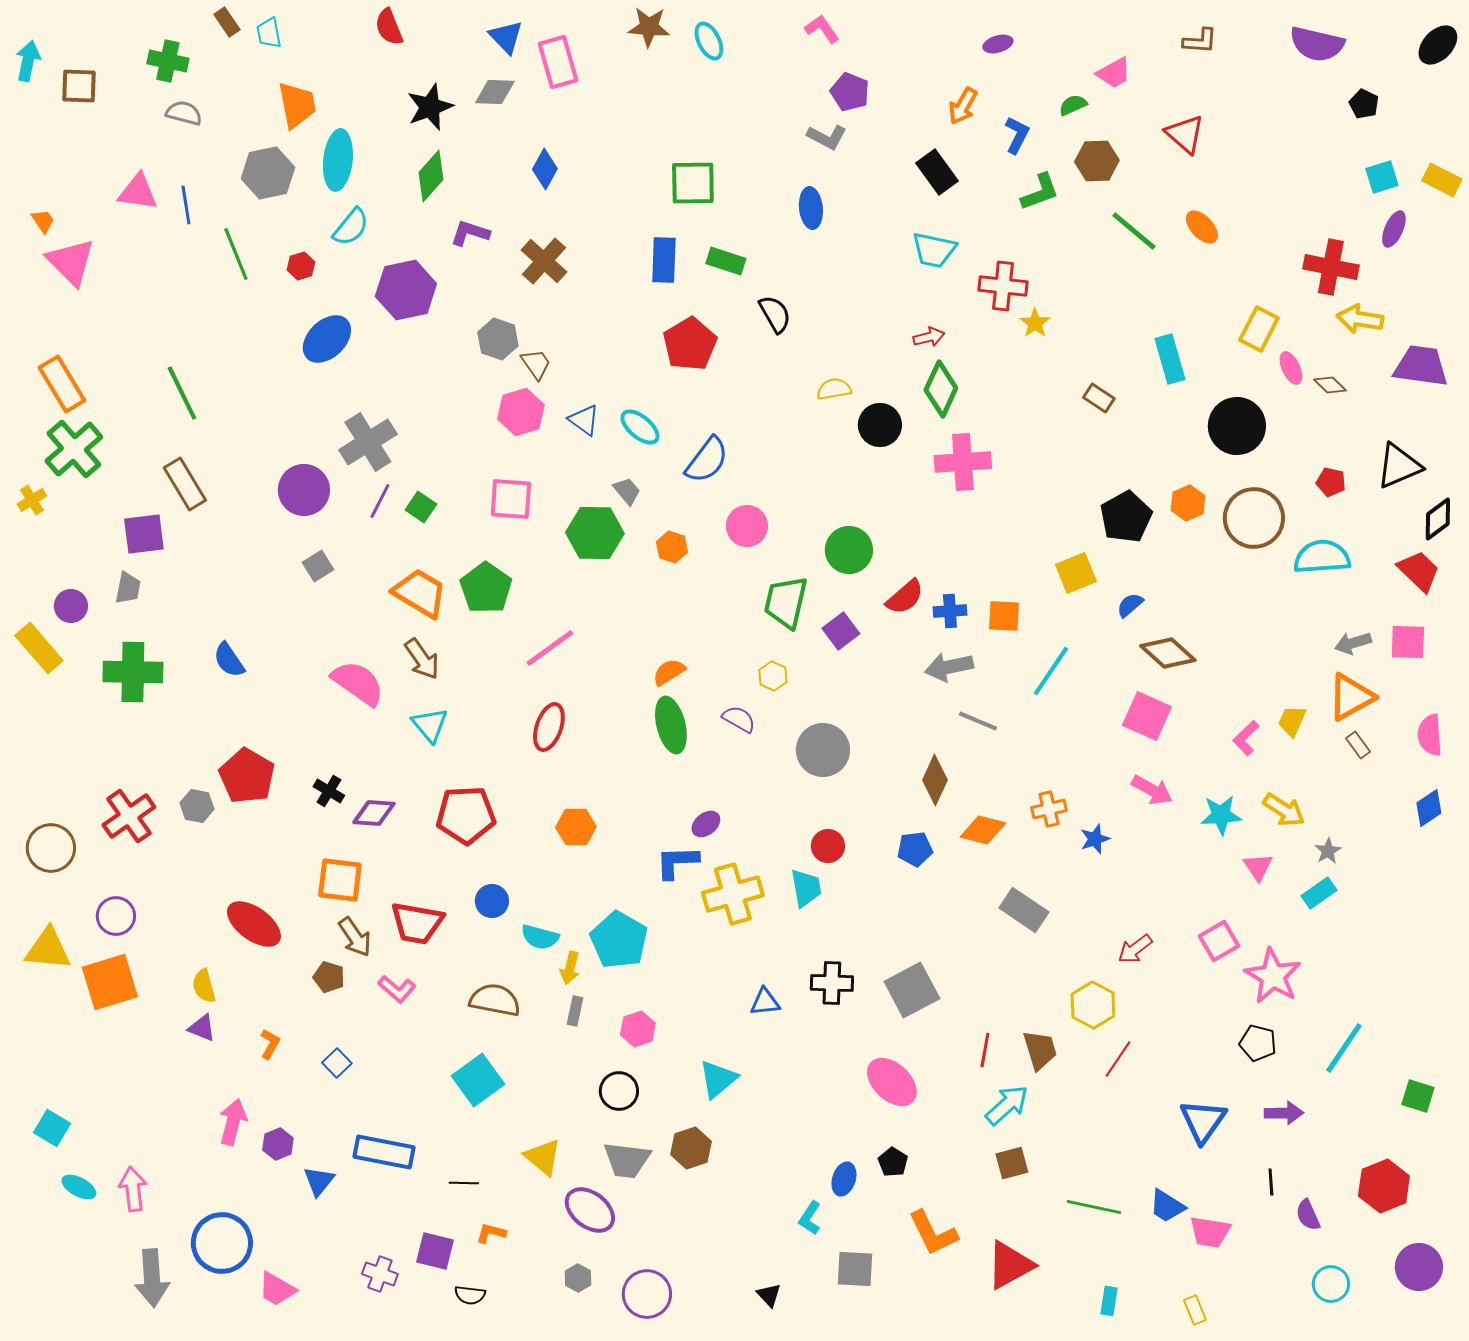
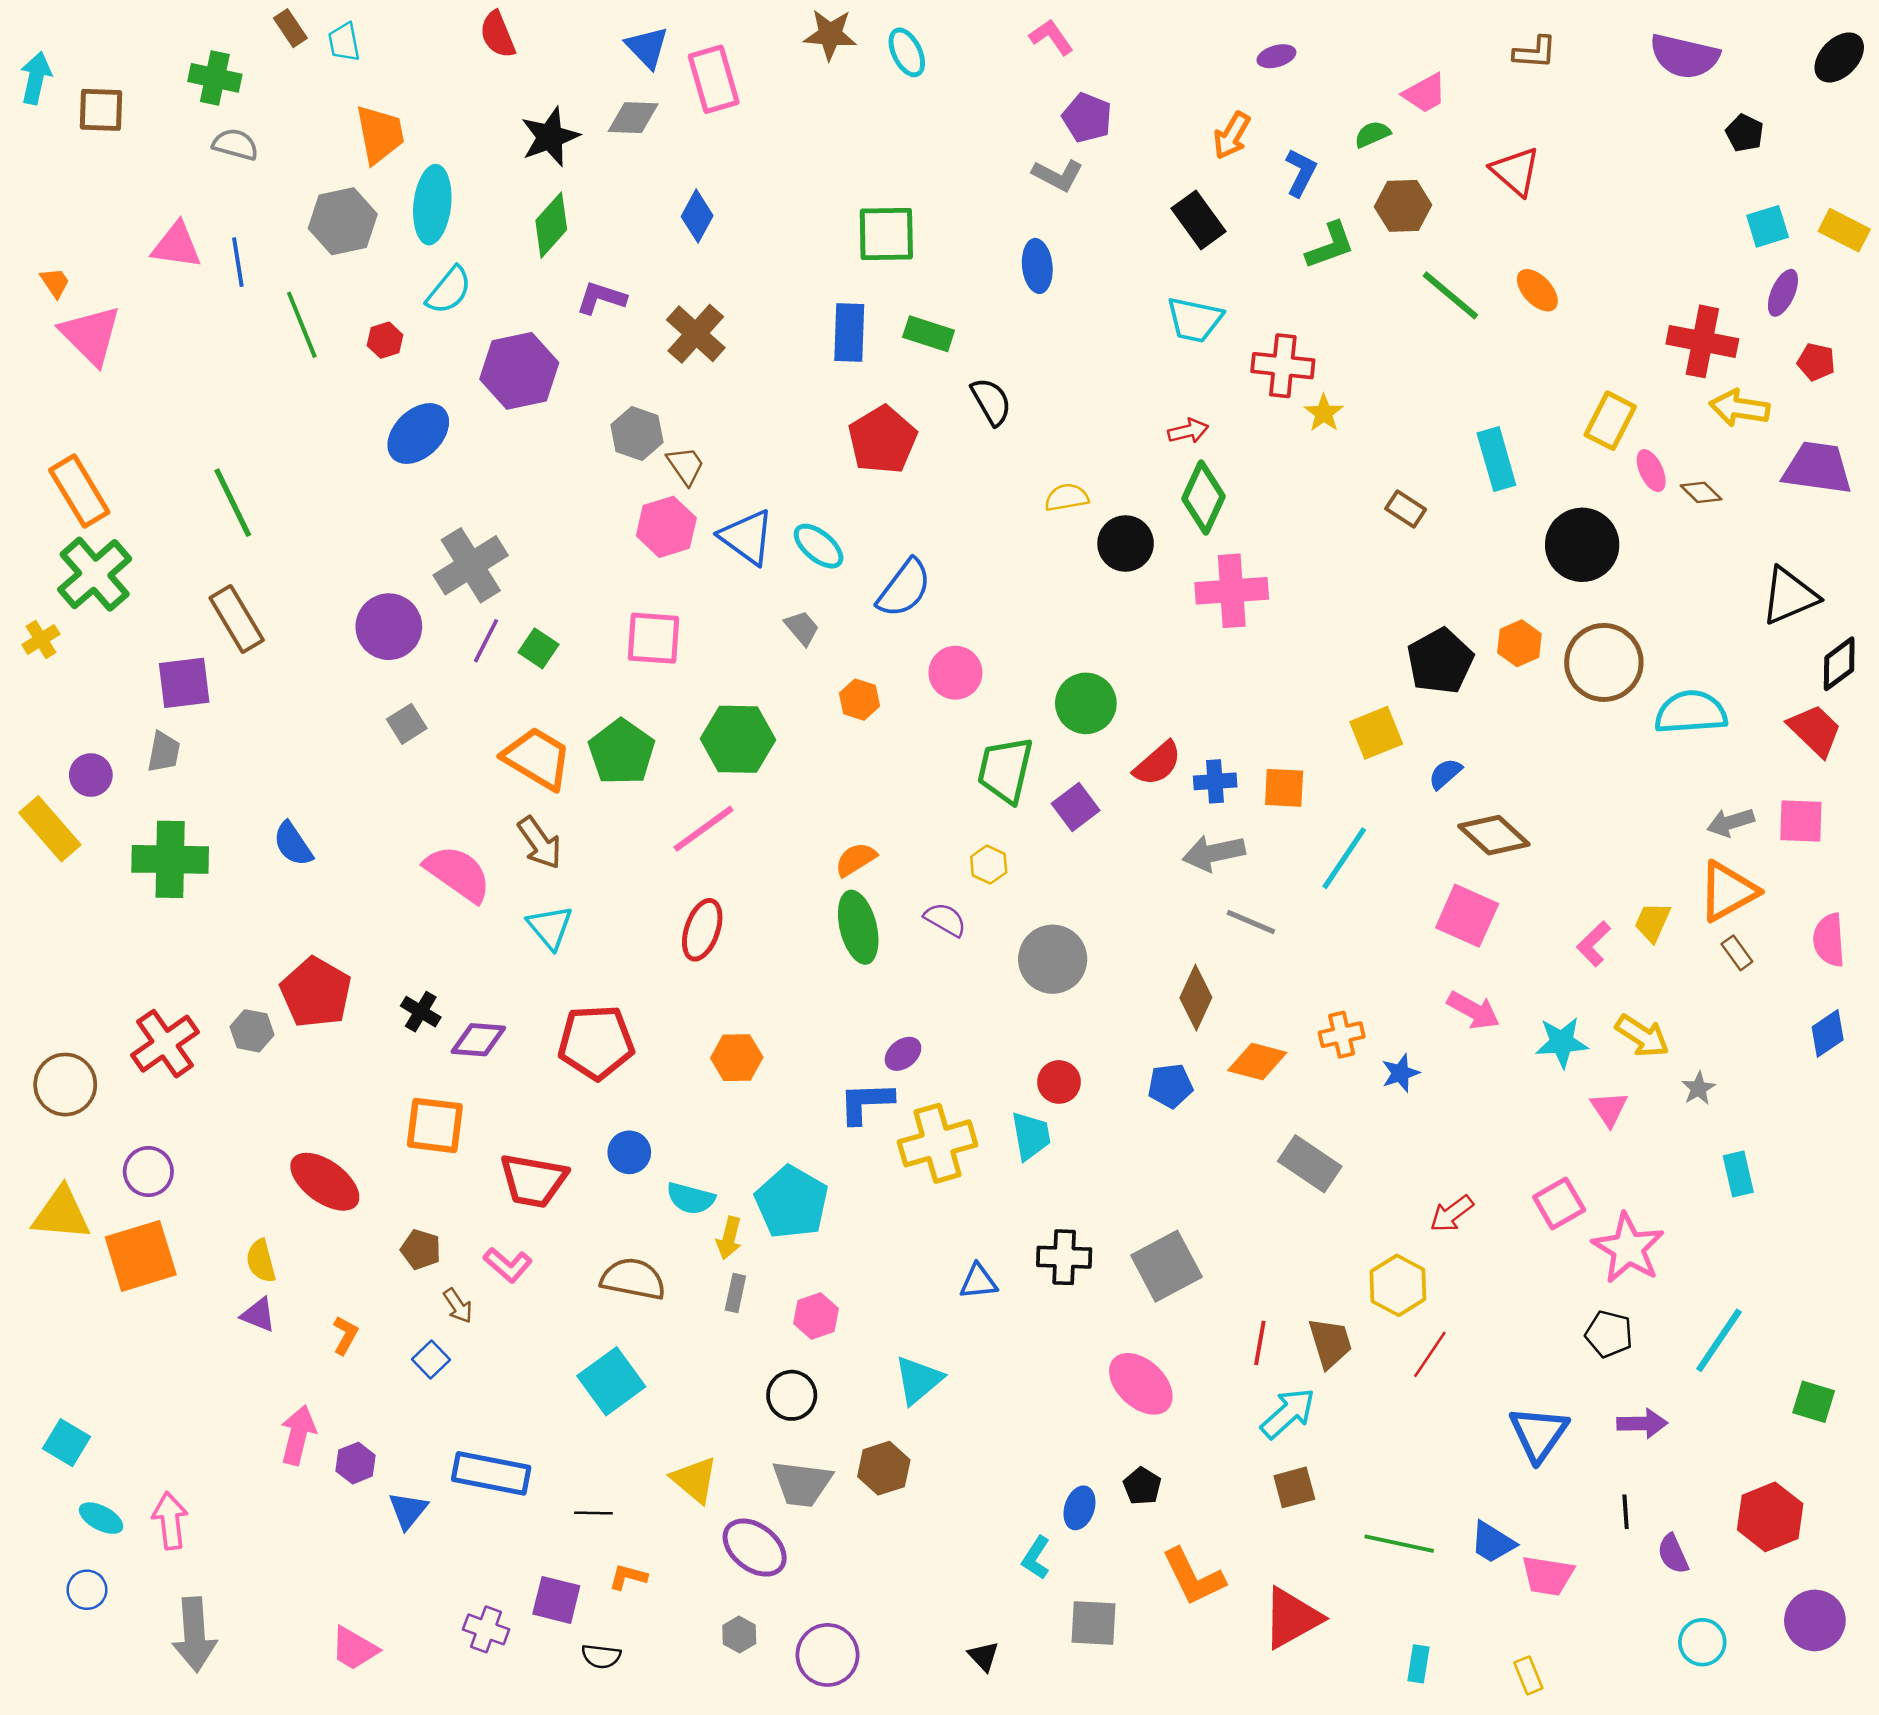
blue triangle: (584, 420) -> (747, 537), size x1.4
red pentagon: (1331, 482) -> (1816, 362), moved
green hexagon: (595, 533) -> (738, 739), moved
cyan rectangle: (1319, 893) -> (1738, 1174), moved, turned -68
brown arrow: (355, 937) -> (458, 1306), moved, size x0.7
blue circle: (222, 1243) -> (87, 1590), moved, size x0.5

